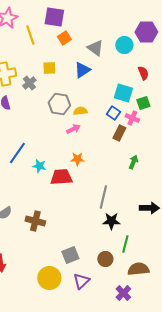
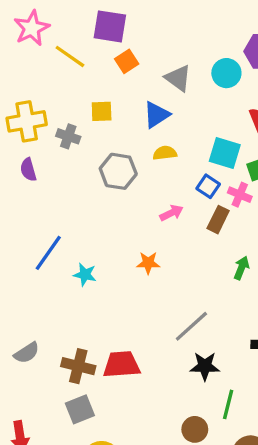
yellow line: (30, 35) -> (70, 56), turned -36
gray cross: (29, 83) -> (68, 136), turned -32
yellow semicircle: (80, 111) -> (165, 153), moved
pink arrow: (73, 129) -> (171, 213), moved
red trapezoid: (61, 177) -> (122, 364), moved
gray line: (103, 197) -> (191, 326), turned 35
gray square: (70, 255) -> (80, 409), moved

